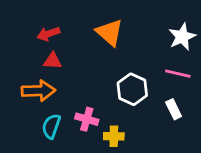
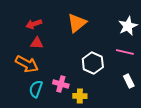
orange triangle: (110, 32) -> (77, 23), turned 40
orange arrow: (38, 91) -> (27, 64), turned 30
white rectangle: (174, 109) -> (129, 81), moved

